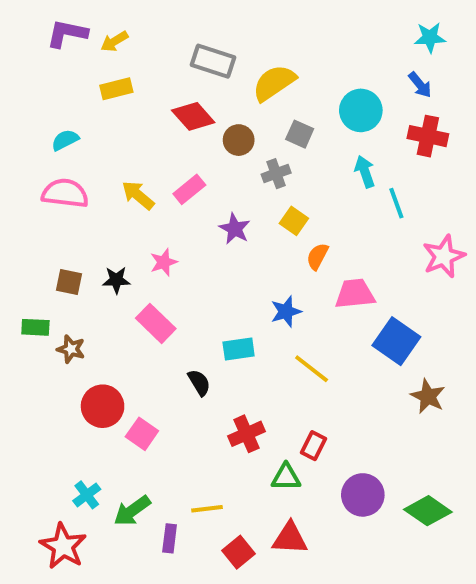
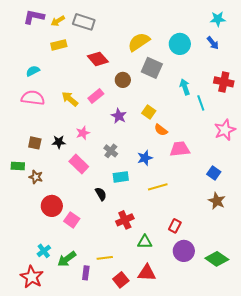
gray rectangle: (213, 61) -> (84, 22), moved
cyan circle: (361, 110) -> (180, 44), moved
gray square: (300, 134) -> (152, 68), size x1.5
red cross: (428, 136) -> (224, 82), moved
brown circle: (239, 140) -> (123, 80), moved
gray cross: (276, 174) -> (111, 151), moved, turned -32
orange semicircle: (317, 256) -> (161, 130), turned -80
blue square: (396, 341) -> (214, 173), moved, size x0.6
yellow line: (312, 369) -> (158, 187), turned -54
red rectangle: (314, 446) -> (175, 226), moved

